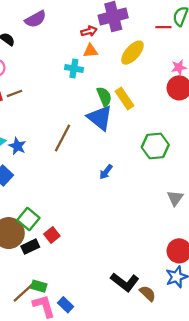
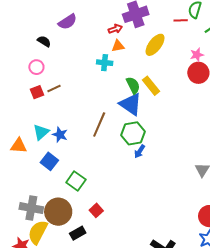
green hexagon: (155, 146) -> (133, 133), moved
green square: (28, 219) -> (76, 181), moved
black rectangle: (30, 247) -> (78, 233), moved

